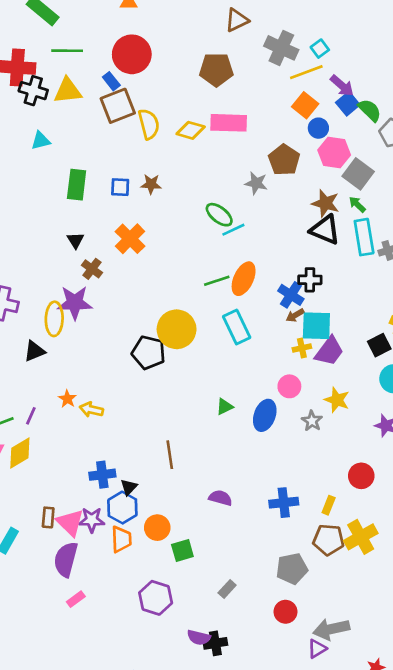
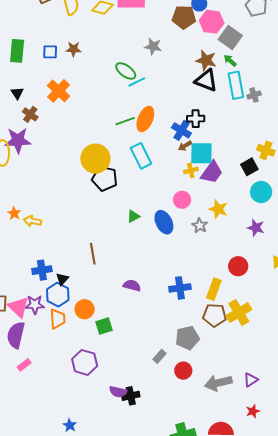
brown pentagon: (284, 160) -> (184, 17), moved, turned -30
black pentagon: (149, 353) -> (105, 179), moved
blue ellipse: (265, 415) -> (164, 222), turned -45
yellow rectangle: (329, 505) -> (214, 289), size x1.5
gray rectangle: (227, 589) -> (159, 356), moved
purple triangle: (317, 649) -> (251, 380), moved

